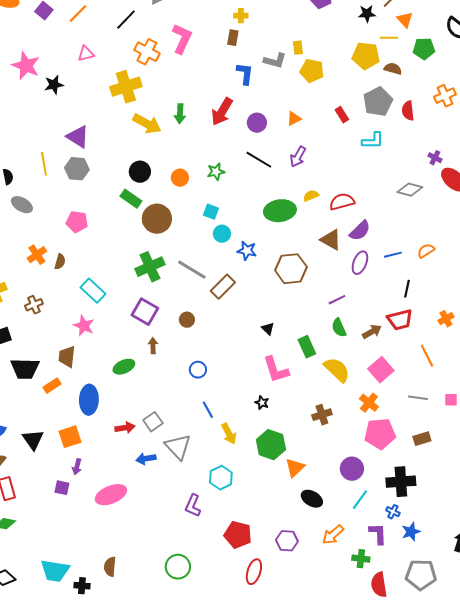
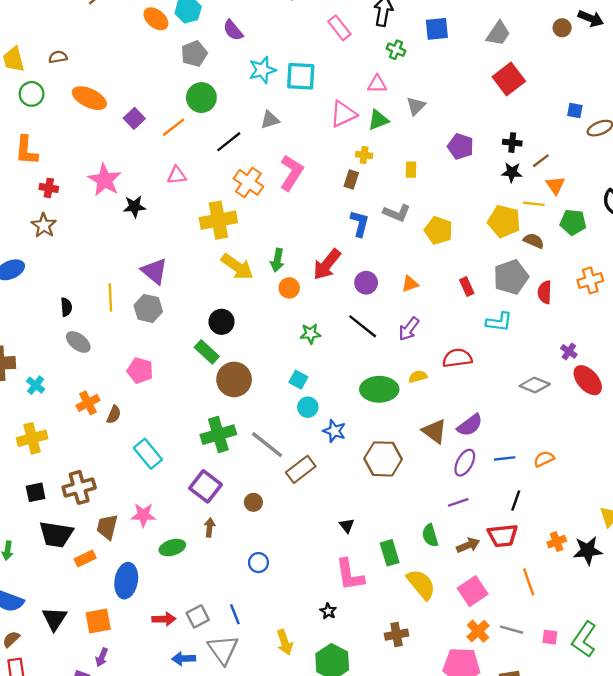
yellow rectangle: (298, 48) -> (411, 170), moved
orange circle: (180, 178) -> (289, 288), moved
red semicircle: (342, 202) -> (457, 358), moved
purple line: (337, 300) -> (458, 502), moved
brown cross: (34, 305) -> (79, 487), moved, size x1.5
pink star: (84, 326) -> (143, 515), moved, turned -30
orange cross: (369, 403) -> (478, 631), moved
blue line: (208, 410) -> (235, 614), moved

